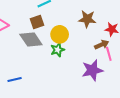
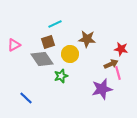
brown star: (87, 19) -> (87, 39), moved
green star: (58, 50) -> (61, 76), moved
blue line: (15, 79) -> (26, 98), turned 56

